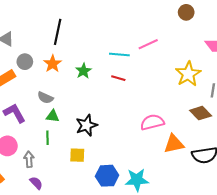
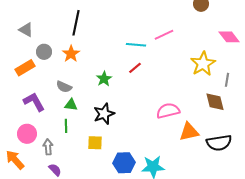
green star: (83, 71) -> (104, 79), moved
red line: (118, 78) -> (135, 68), turned -56
brown diamond: (201, 113) -> (215, 102), turned 30

